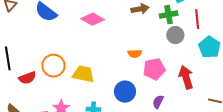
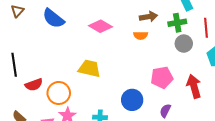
orange semicircle: (135, 54) -> (141, 35), moved
orange circle: (53, 66) -> (59, 93), moved
yellow trapezoid: (83, 74) -> (89, 69), moved

